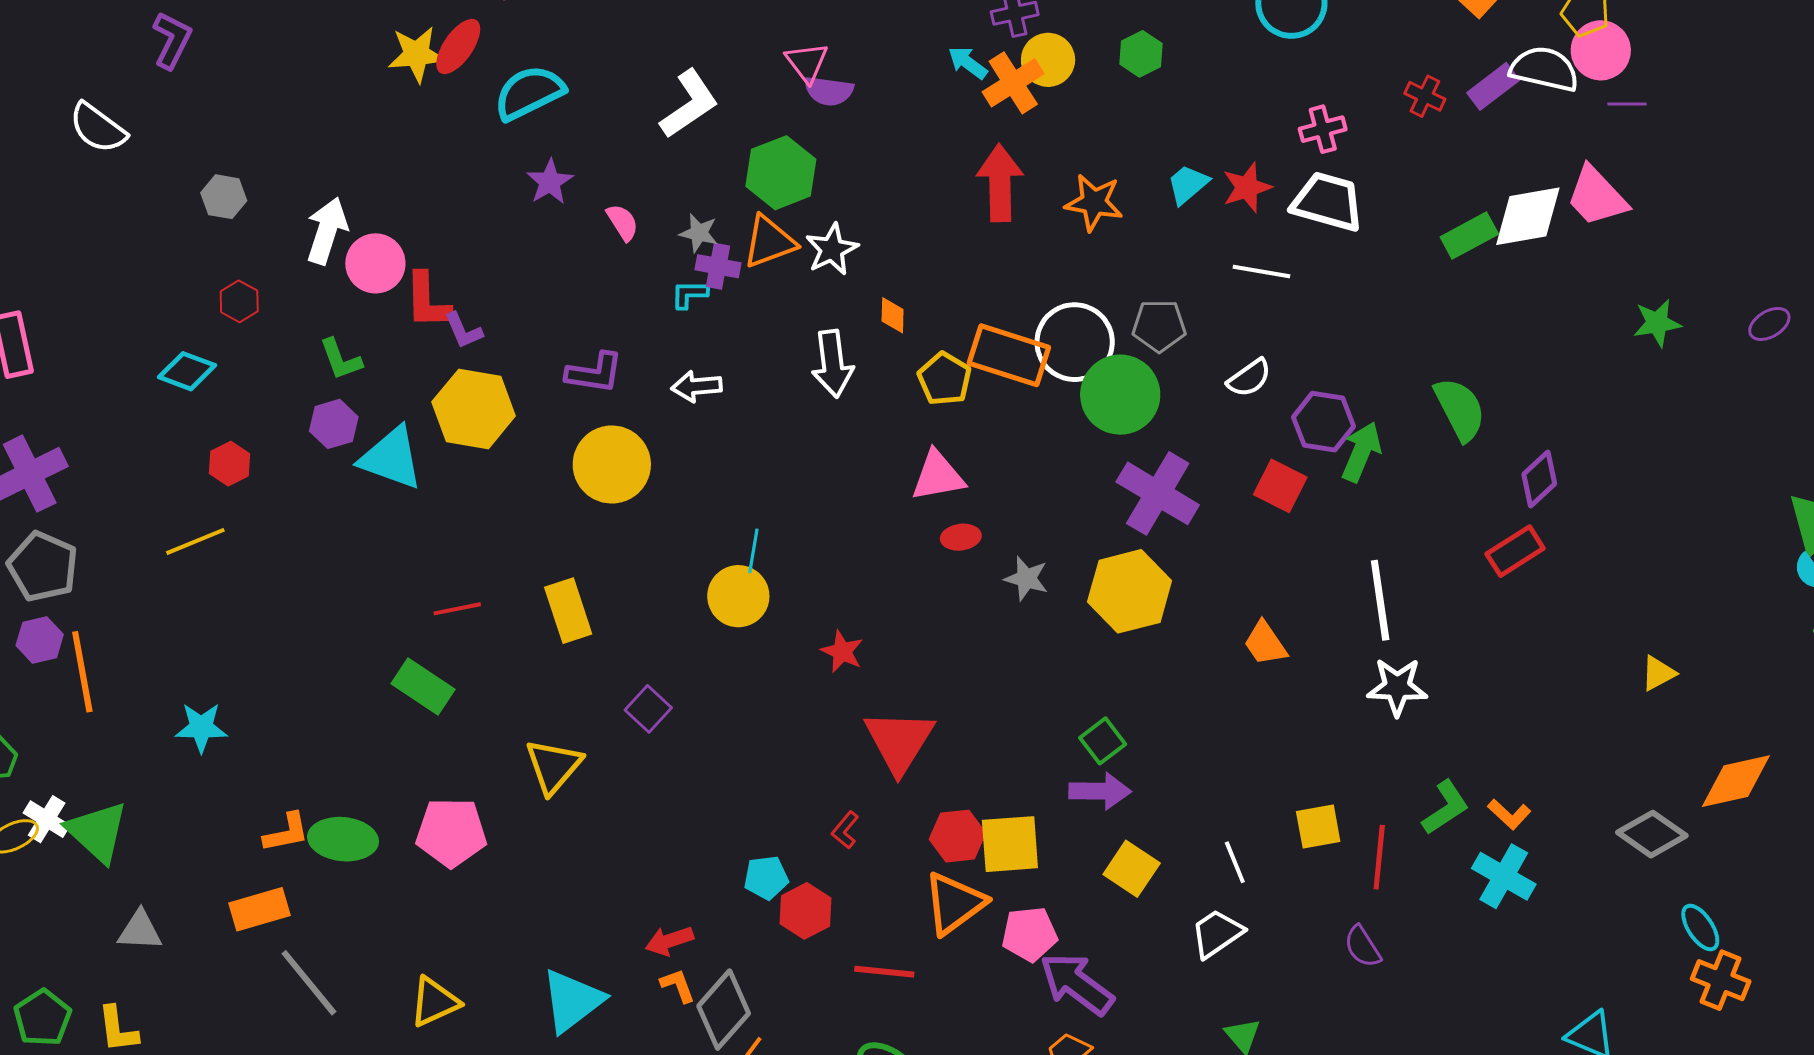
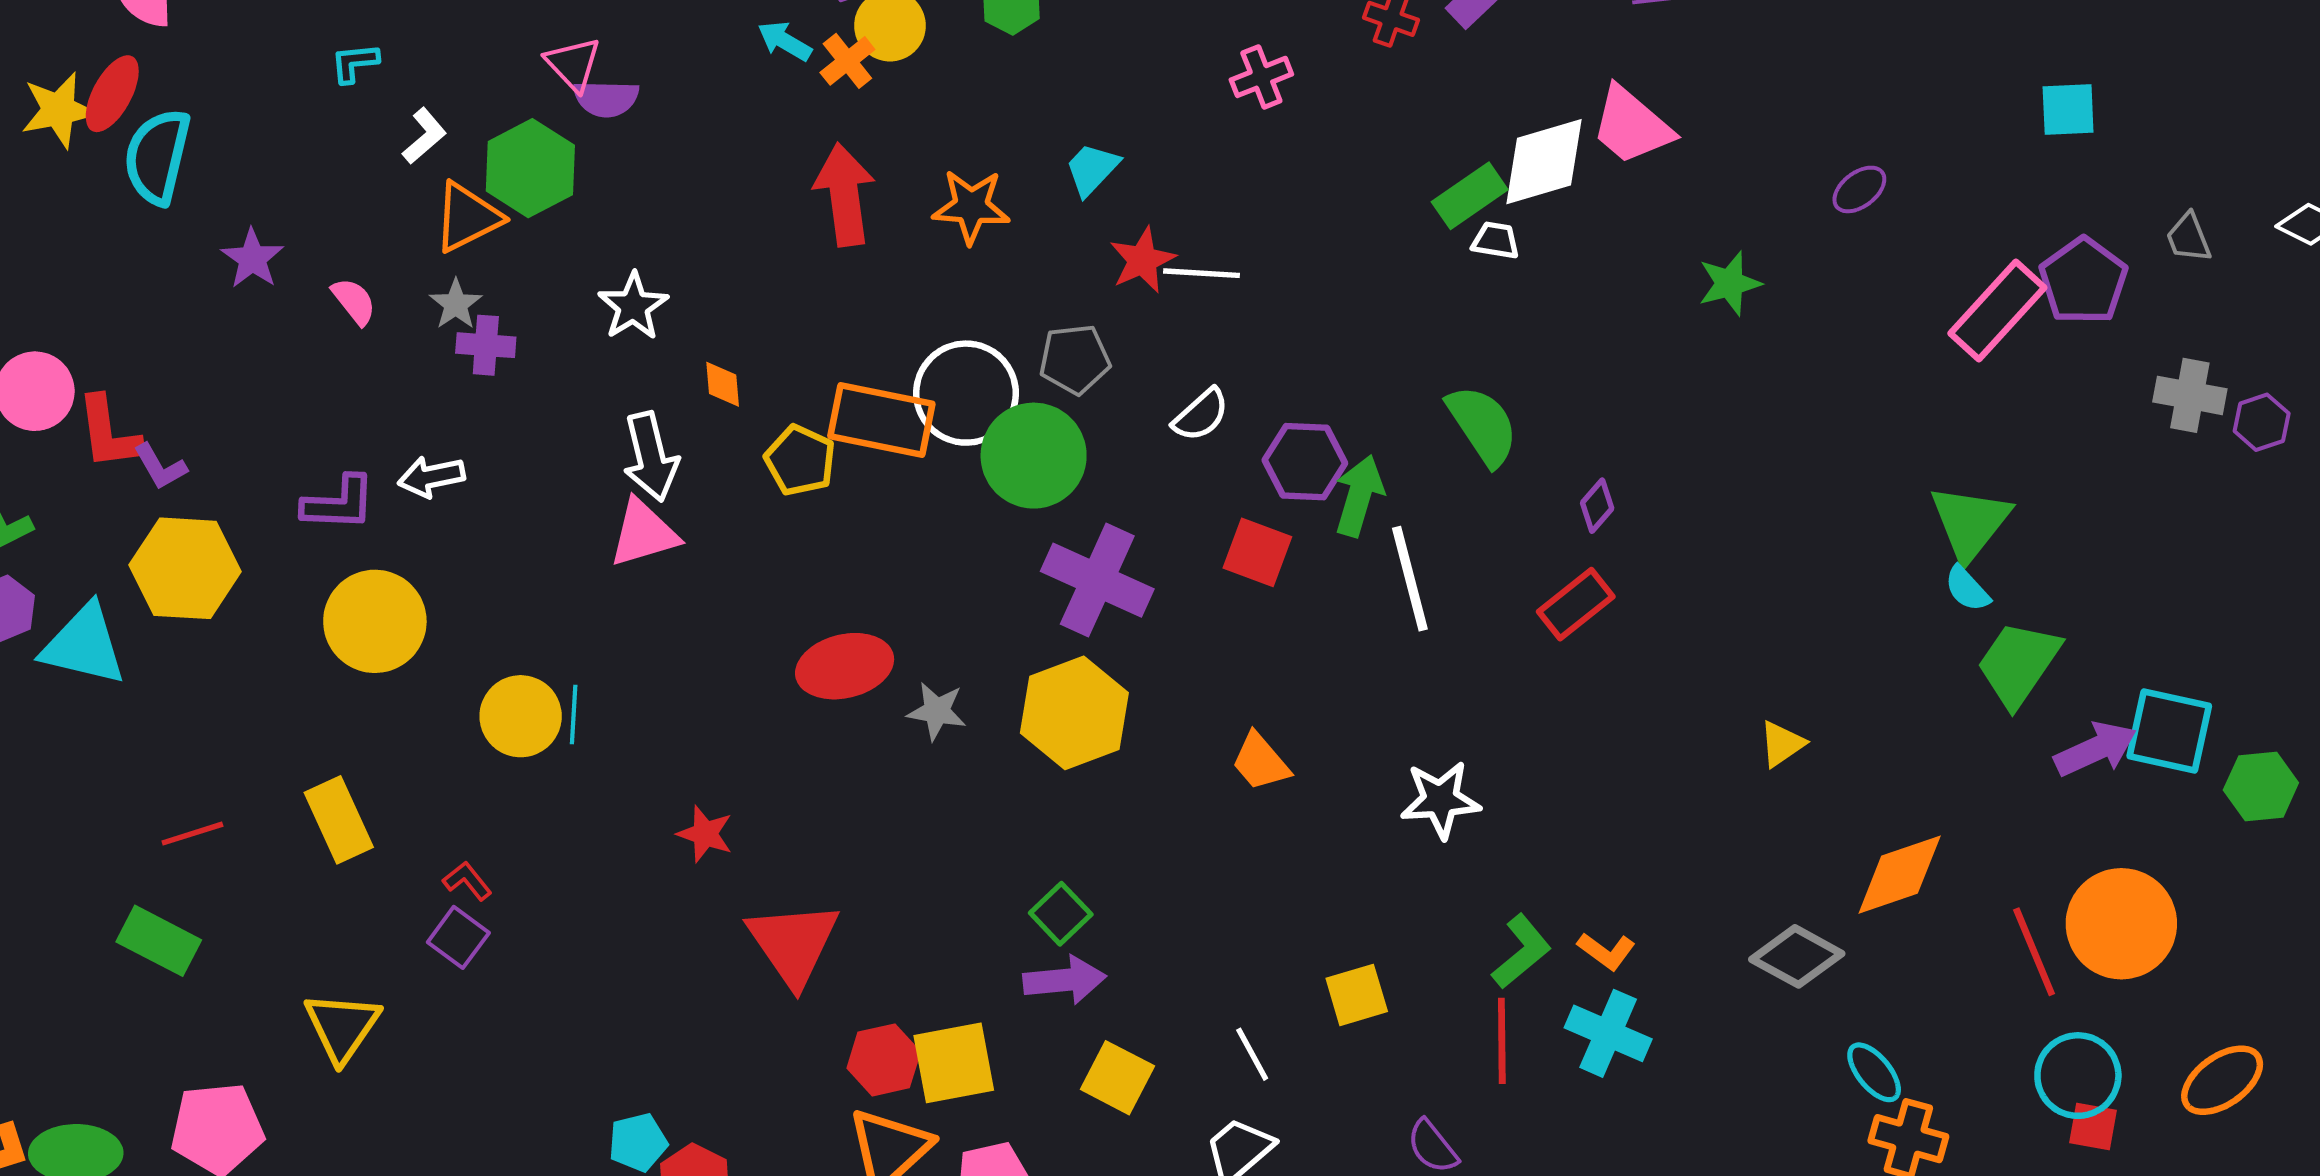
orange cross: (1013, 83) -> (847, 61), size x0.7
cyan semicircle: (529, 93) -> (157, 157), moved, turned -44
white L-shape: (689, 104) -> (424, 136), size x0.6
green hexagon: (781, 173) -> (530, 168), moved
red star: (1247, 187) -> (1142, 260), moved
white trapezoid: (1328, 202) -> (1496, 240), moved, size x0.5
gray star: (699, 233) -> (456, 304), turned 30
orange triangle: (769, 242) -> (467, 217), moved
cyan L-shape: (689, 294) -> (355, 63), moved
purple ellipse: (1769, 324) -> (1859, 189), moved
white arrow: (697, 386) -> (431, 477), moved
pink triangle: (938, 476) -> (644, 533), moved
purple diamond: (1539, 479) -> (1597, 506), size x0.7
red ellipse: (961, 537) -> (845, 666), size x1.8
yellow circle: (738, 596) -> (521, 716), moved
white line: (1380, 600) -> (1410, 579), moved
red L-shape: (845, 830) -> (467, 881), moved, turned 108
red line: (1379, 857) -> (1502, 1041), moved

